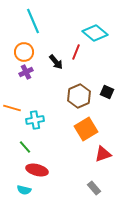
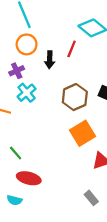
orange circle: (24, 52) -> (27, 44), moved
black arrow: (56, 62) -> (50, 60), turned 42
cyan cross: (35, 120) -> (27, 93), moved, turned -30

